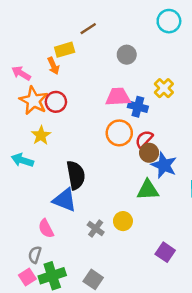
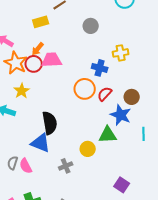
orange arrow: (53, 66) -> (38, 49), moved, turned 64
yellow cross: (164, 88) -> (121, 53), turned 35
pink trapezoid: (118, 97) -> (52, 60), moved
brown circle: (149, 153) -> (132, 97), moved
yellow circle: (123, 221) -> (88, 149), moved
gray cross: (96, 229) -> (66, 166), turned 32
gray semicircle: (35, 255) -> (13, 163), moved

